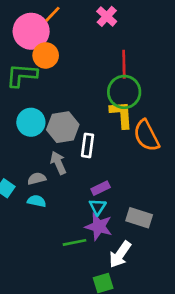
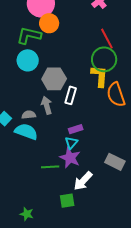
red line: (124, 64) -> (107, 39), turned -35
cyan circle: (31, 122) -> (28, 60), moved
cyan semicircle: (37, 201) -> (26, 132), size x1.6
gray rectangle: (139, 218) -> (115, 162), moved

